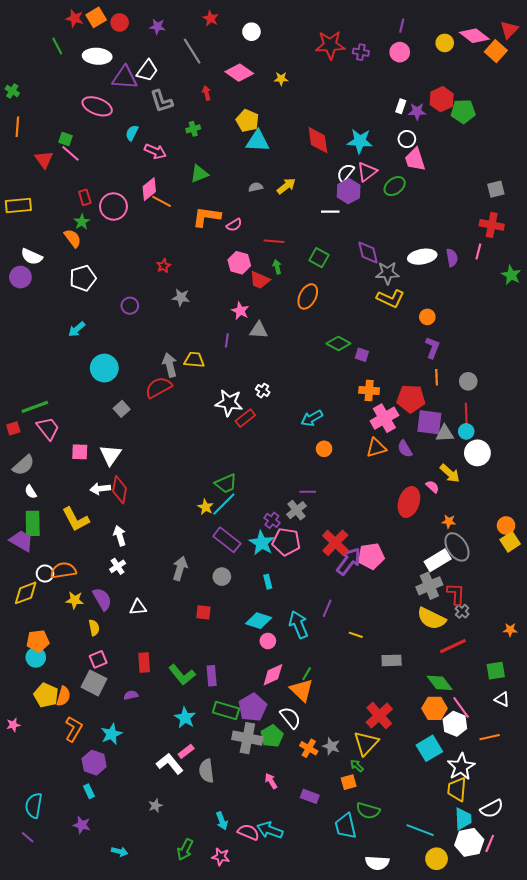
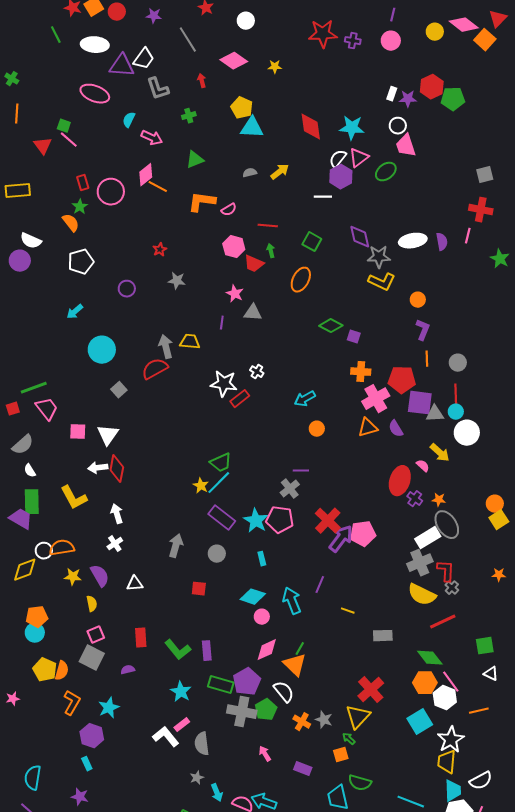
purple cross: (272, 520) -> (415, 499), moved
orange star: (510, 630) -> (499, 575), moved
gray star: (155, 806) -> (197, 778), moved

